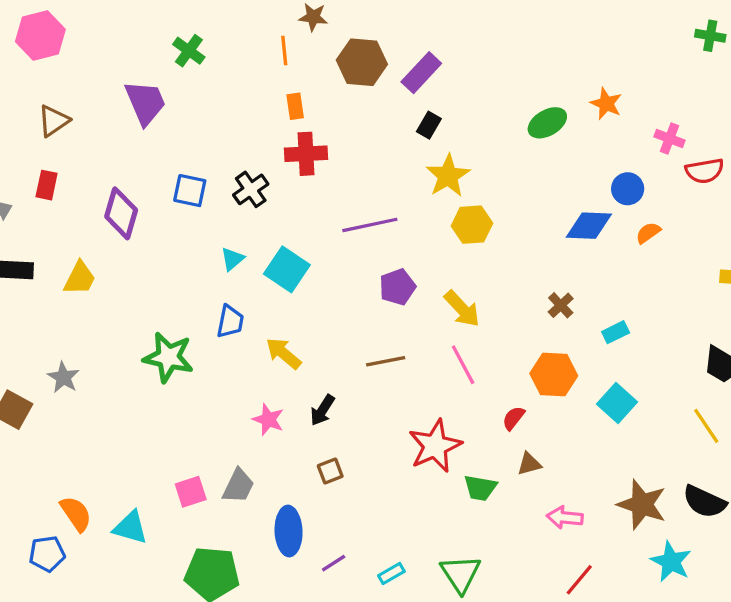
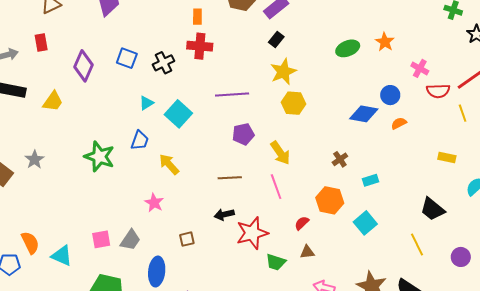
red rectangle: (47, 185) -> (41, 42), turned -30
black arrow: (322, 410) -> (224, 214), moved, turned 36

